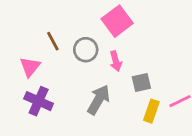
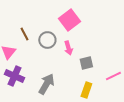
gray arrow: (99, 100) -> (46, 84), moved
yellow rectangle: (151, 111) -> (86, 90), moved

